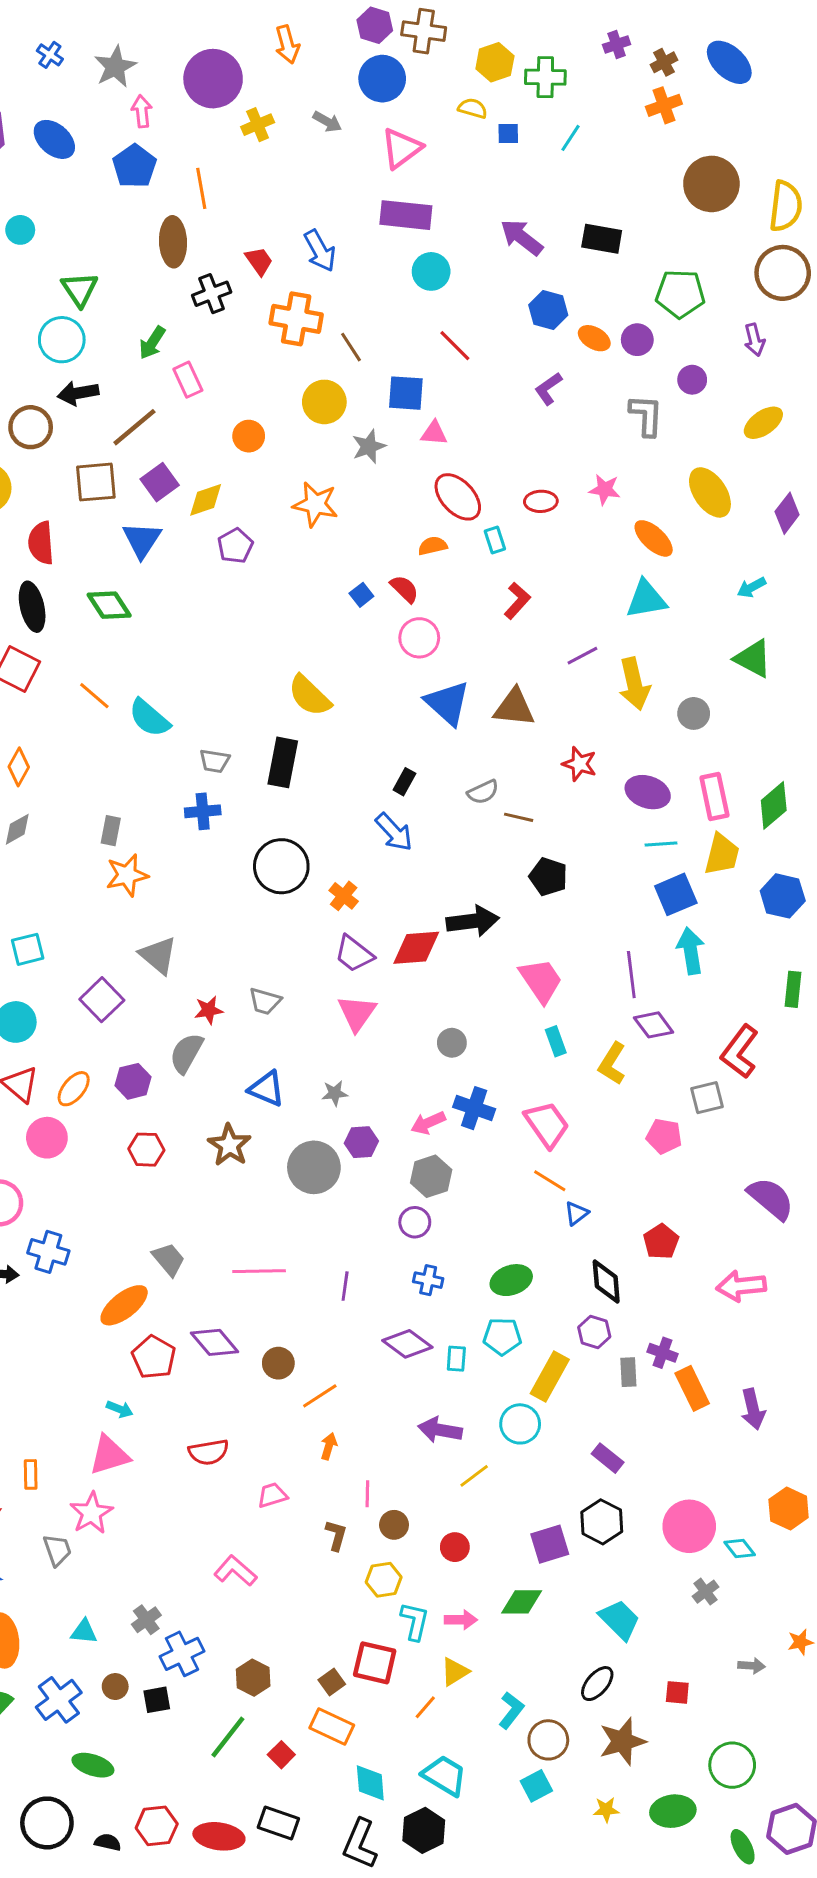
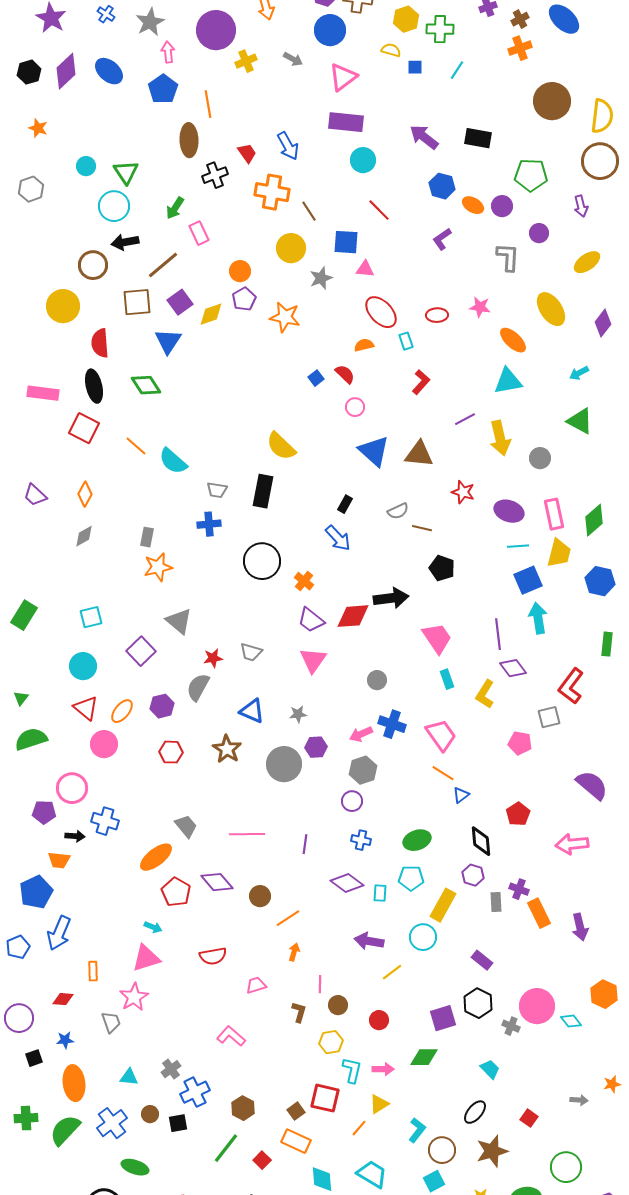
cyan circle: (20, 230) -> (86, 166), moved
purple pentagon: (235, 546) -> (244, 299), moved
pink circle: (419, 638) -> (355, 407), size x0.7
gray cross: (706, 1592) -> (511, 1026), moved, turned -30
cyan trapezoid: (619, 1620) -> (490, 1069), size x0.7
red square: (677, 1692) -> (529, 1118), turned 30

